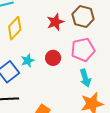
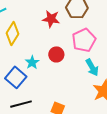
red star: (55, 22) -> (51, 19), turned -30

